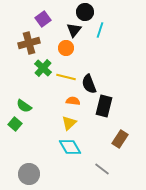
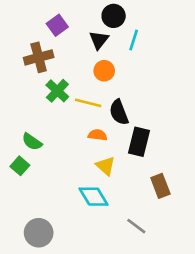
orange circle: (66, 48) -> (104, 71), moved
yellow triangle: (69, 123) -> (106, 166), moved, turned -35
brown rectangle: (120, 139) -> (160, 186), turned -54

